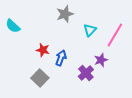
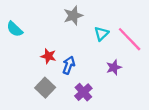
pink line: (115, 35) -> (130, 39), turned -75
purple cross: (86, 73) -> (83, 92), moved

